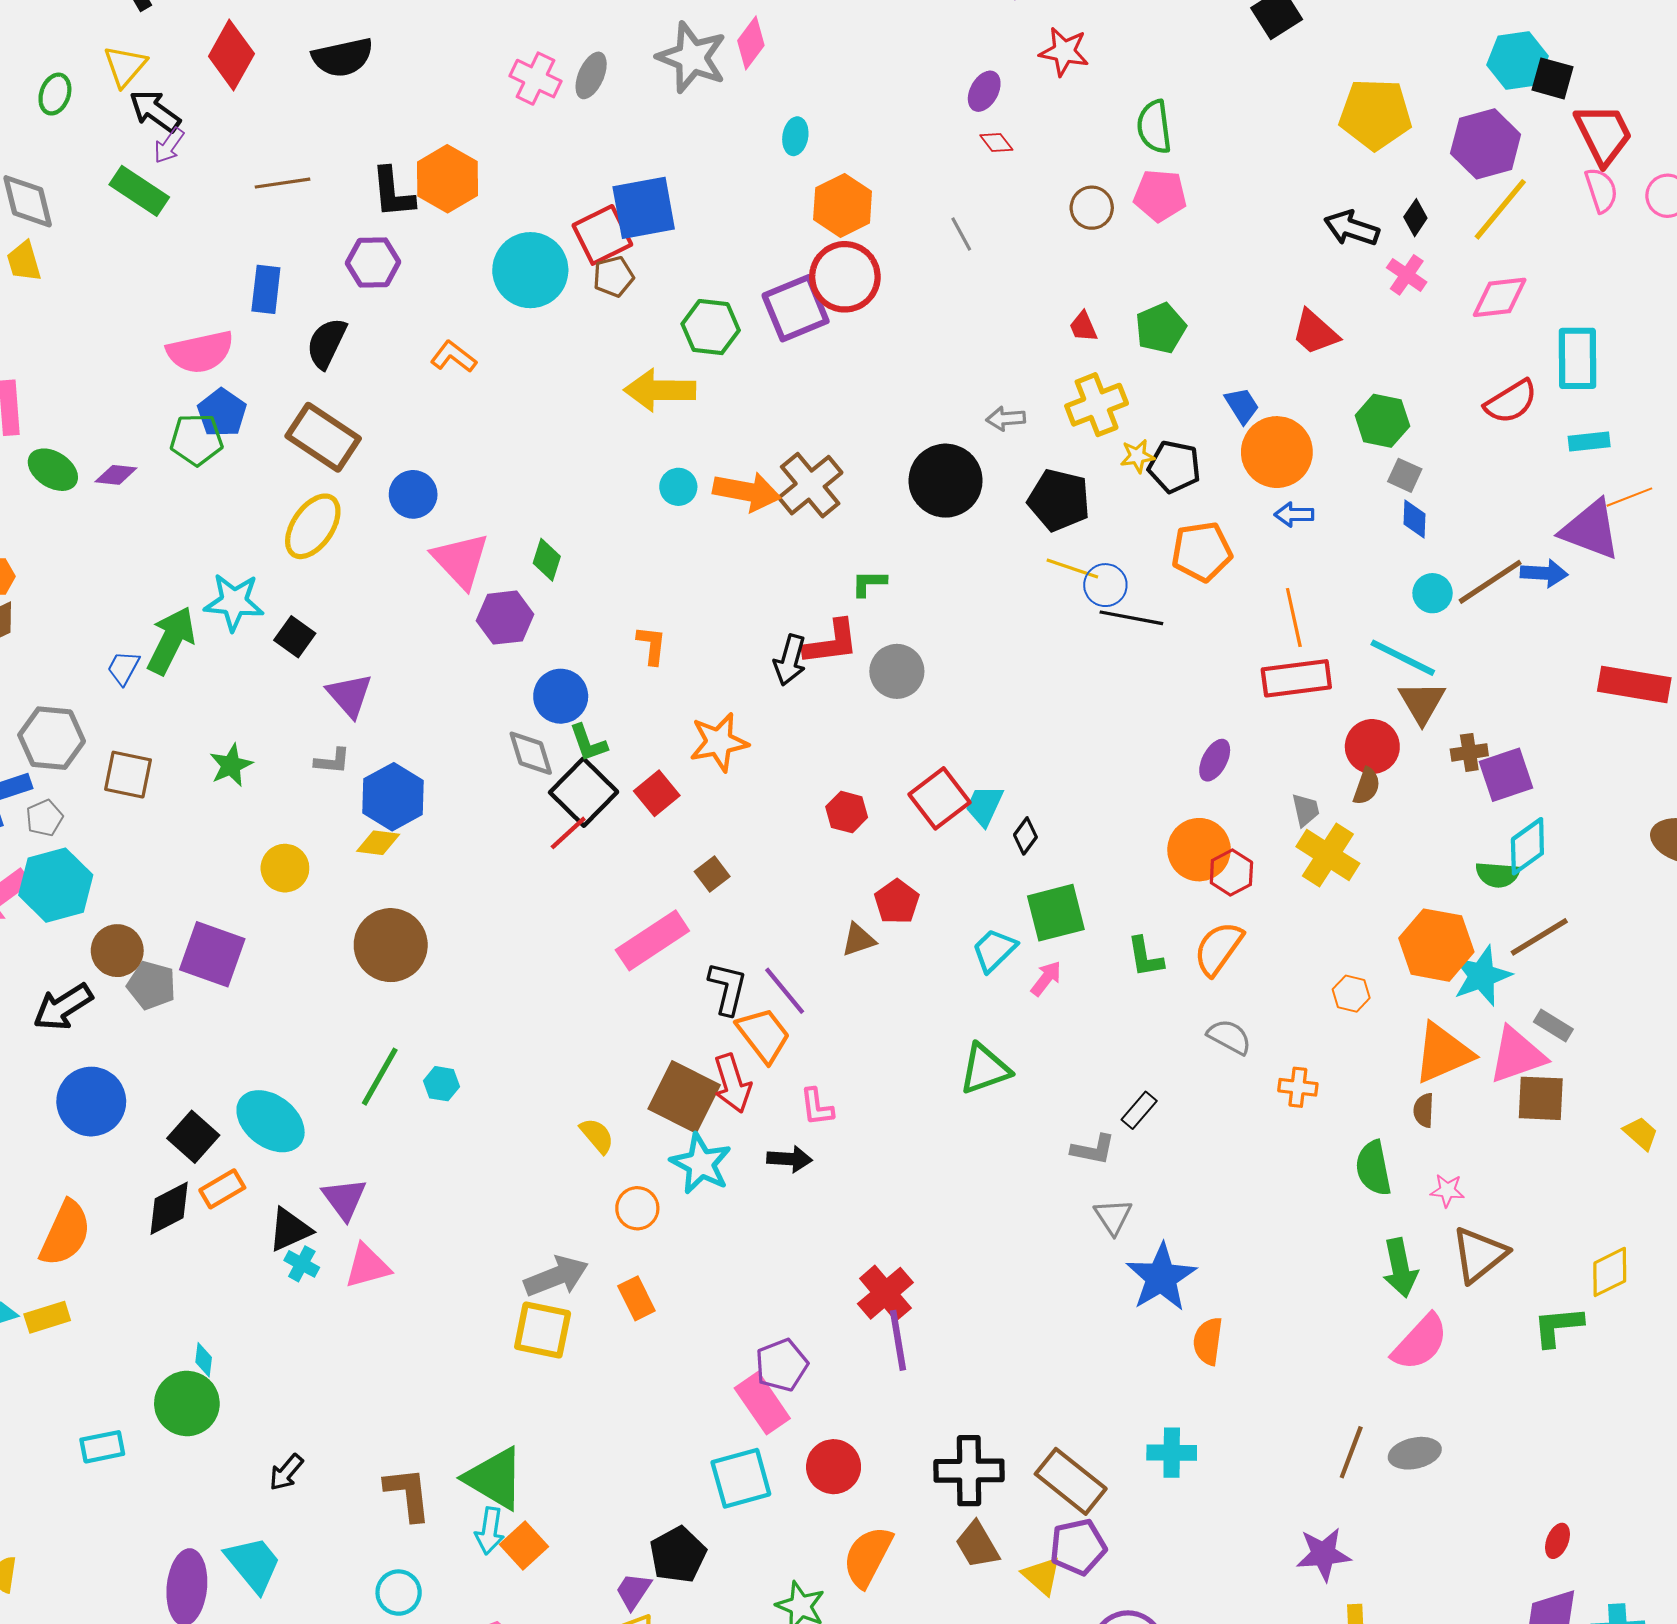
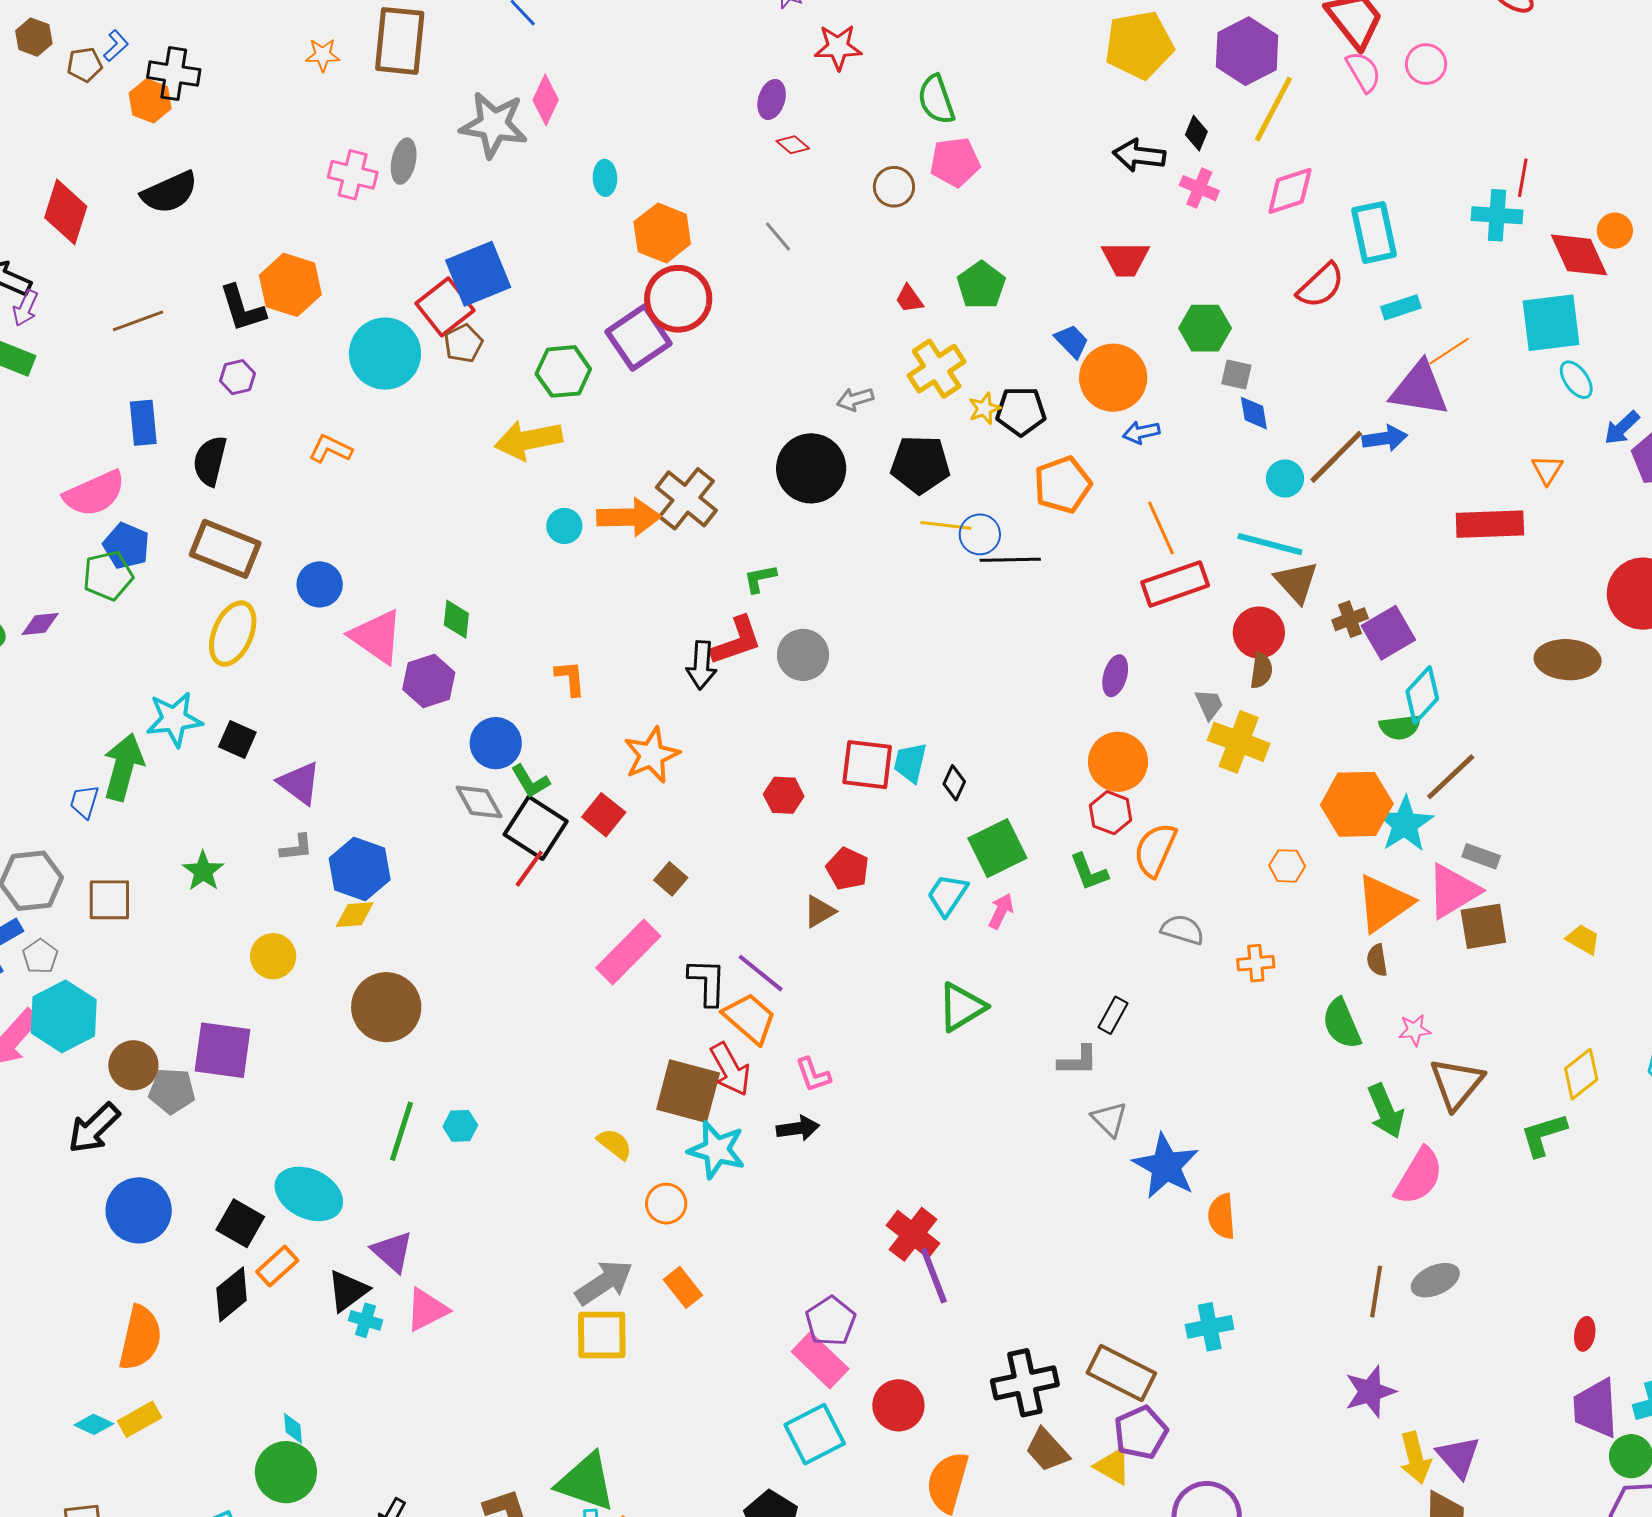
purple hexagon: (373, 263) -> (237, 377), size x0.7
red trapezoid: (1315, 332) -> (1125, 259), turned -30
red square: (940, 798) -> (867, 765), turned -34
red hexagon: (1231, 873) -> (1111, 813), moved

